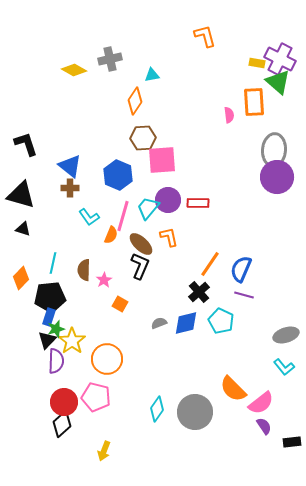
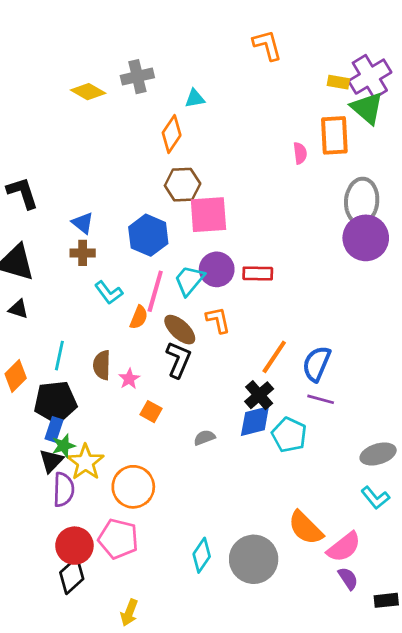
purple cross: (280, 59) -> (370, 77), turned 32
blue triangle: (70, 166) -> (83, 223), size x0.7
blue diamond: (186, 323) -> (255, 421), moved

